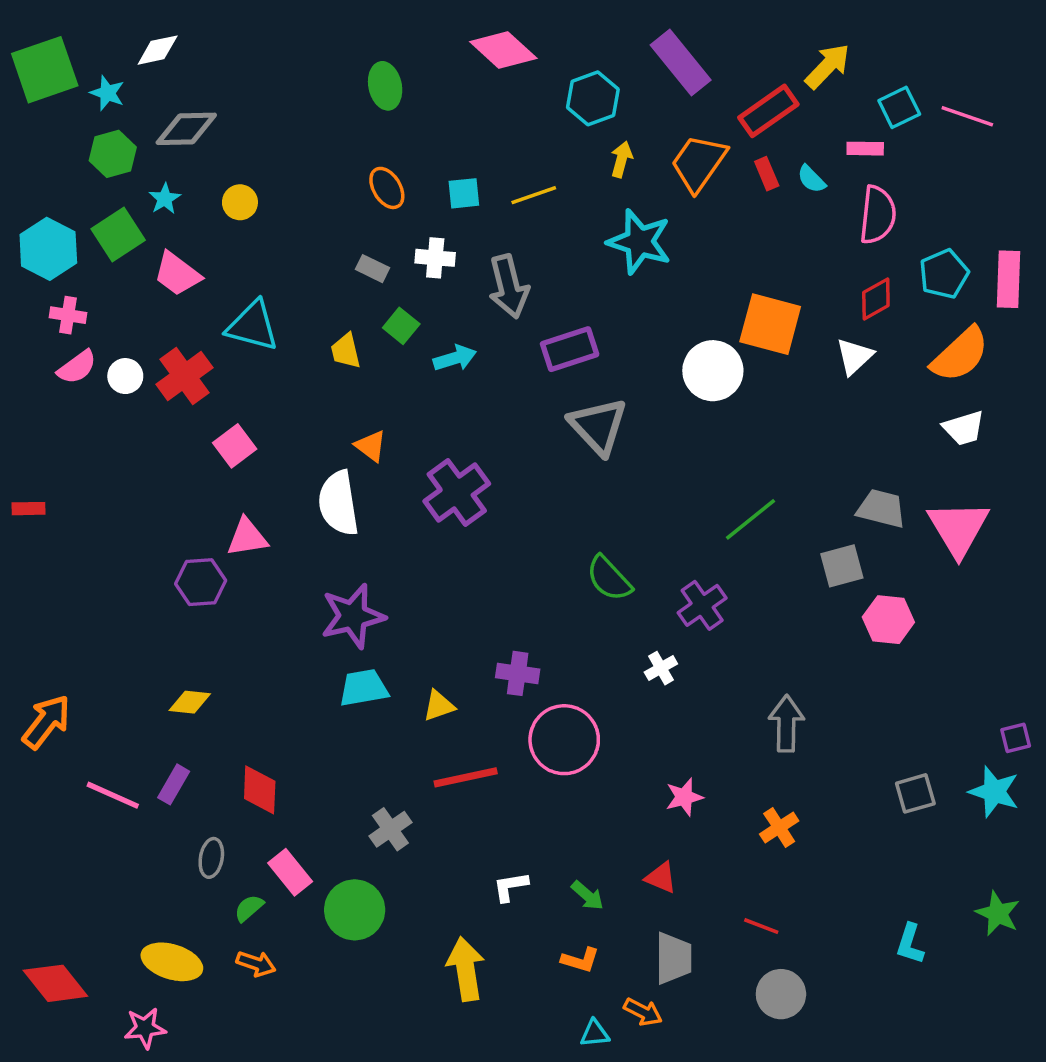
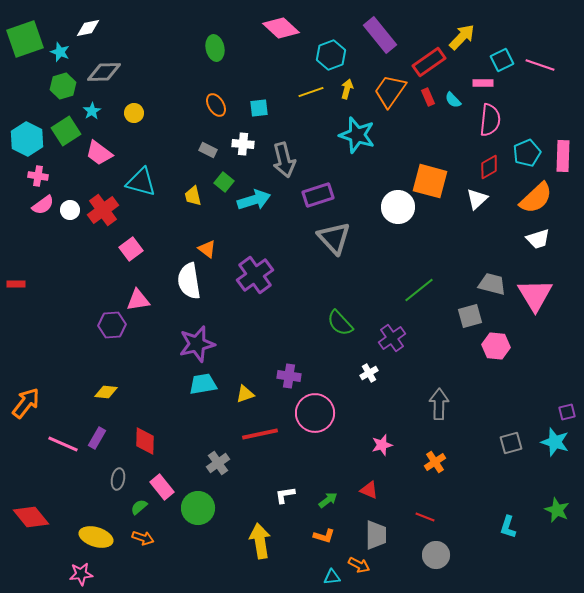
yellow line: (534, 195) -> (311, 92), moved
cyan arrow: (455, 358) -> (254, 200), size x1.4
green arrow: (587, 896) -> (328, 500), turned -78
red diamond: (55, 983) -> (31, 517), moved

